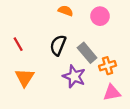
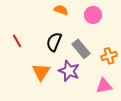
orange cross: (108, 66) -> (109, 56), moved
orange triangle: (25, 78) -> (41, 72), moved

